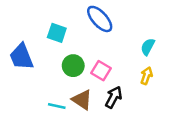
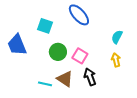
yellow arrow: (146, 76) -> (116, 60), turned -32
black arrow: (114, 97) -> (90, 77), turned -48

